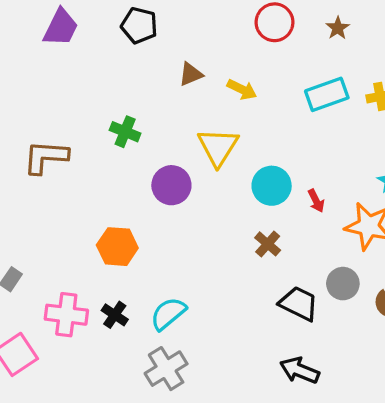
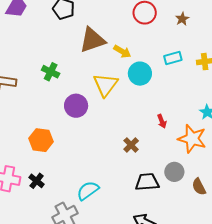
brown triangle: (191, 74) -> (92, 40), size x1.8
cyan rectangle: (327, 94) -> (173, 58), size x0.7
cyan circle: (272, 186) -> (140, 74), moved
black trapezoid: (299, 304) -> (147, 182), turned -35
cyan semicircle: (168, 314) -> (88, 191), moved

